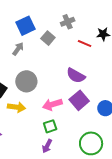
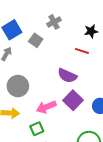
red line: (85, 43) -> (82, 51), moved
green square: (50, 126) -> (37, 129), moved

